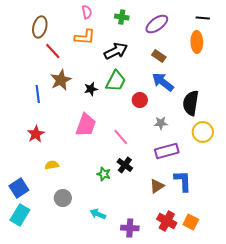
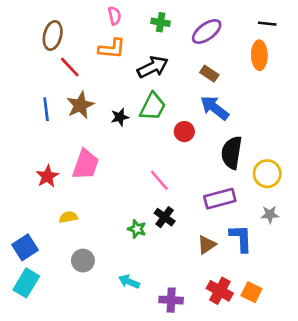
blue line: (38, 94) -> (46, 109), moved
black semicircle: (191, 103) -> (232, 153), moved
gray star: (161, 123) -> (270, 214), moved
pink trapezoid: (86, 125) -> (86, 164), moved

